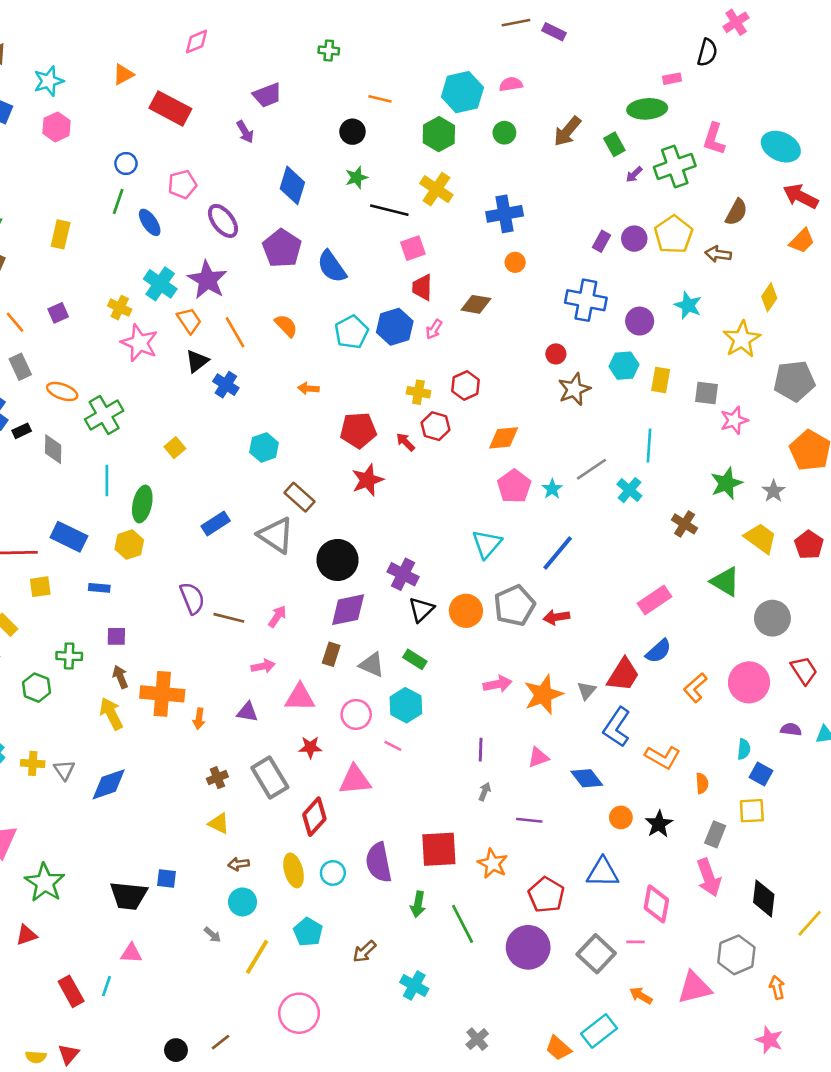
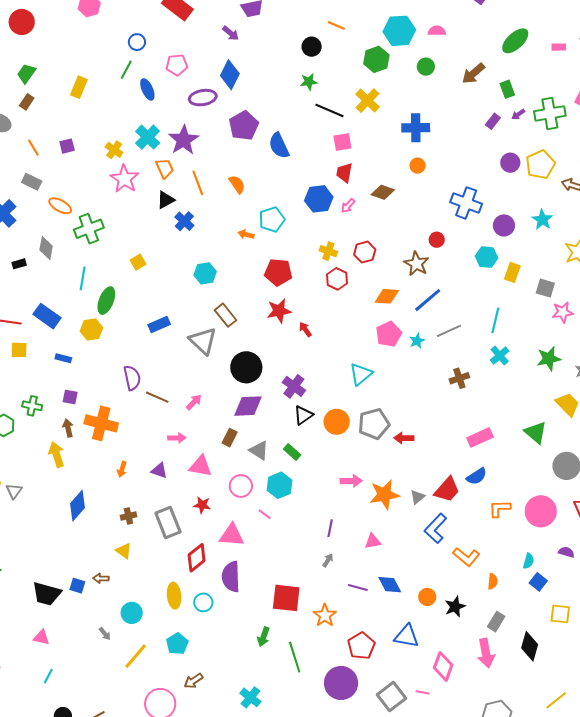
green ellipse: (647, 109) -> (515, 41), moved, turned -48
purple arrow: (245, 132) -> (231, 33), turned -30
blue diamond: (292, 185) -> (230, 75), moved
purple ellipse: (223, 221) -> (203, 98), turned -72
purple rectangle: (602, 241) -> (493, 121), moved
cyan pentagon: (352, 332) -> (272, 219), moved
gray rectangle: (20, 367) -> (32, 182), turned -48
brown star: (574, 389) -> (417, 264), moved, turned -30
black rectangle: (22, 431) -> (19, 264), moved
red arrow: (405, 442) -> (305, 329), moved
cyan cross: (629, 490) -> (500, 356), moved
brown cross: (685, 524) -> (459, 378), moved, turned 30
blue line: (558, 553) -> (428, 300), moved
orange L-shape: (695, 688) -> (500, 509), turned 30
orange cross: (162, 694) -> (101, 423), moved
blue diamond: (587, 778) -> (390, 585), moved
blue diamond: (109, 784) -> (77, 506), moved, turned -40
yellow square: (752, 811) -> (560, 614), moved
purple semicircle: (379, 862) -> (231, 577), moved
brown arrow: (239, 864) -> (101, 578), moved
black diamond: (764, 898) -> (530, 646), moved
brown arrow: (364, 952) -> (193, 681), moved
cyan line: (106, 986) -> (48, 676), moved

